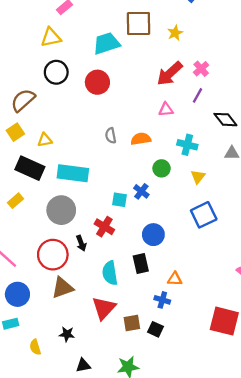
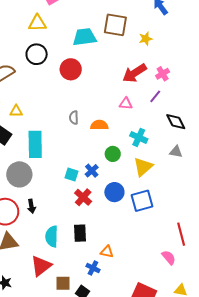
cyan rectangle: (73, 173) -> (35, 144), turned 72
yellow triangle: (198, 177) -> (143, 167), size x1.5
red cross: (104, 227) -> (83, 197), moved
blue circle: (153, 235) -> (114, 192), moved

